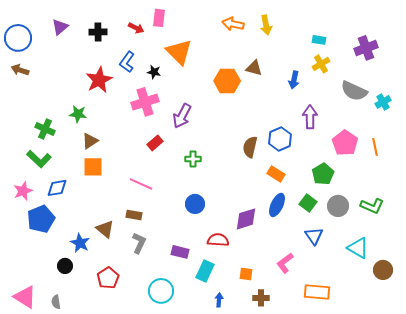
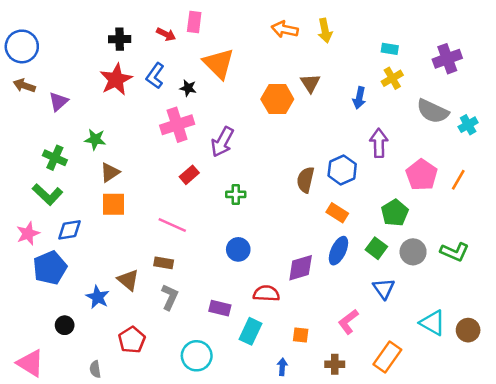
purple triangle: (60, 27) -> (58, 101), moved
brown triangle: (254, 68) -> (310, 83), turned 42
red star: (99, 80) -> (116, 79), moved
orange line: (375, 147) -> (458, 180), turned 42
cyan triangle: (358, 248) -> (433, 323), moved
black circle: (65, 266) -> (65, 325), moved
orange rectangle: (317, 292) -> (387, 357), turned -60
brown cross: (261, 298) -> (335, 364), moved
blue arrow: (219, 300) -> (282, 367), moved
gray semicircle: (56, 302) -> (95, 369), moved

